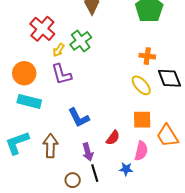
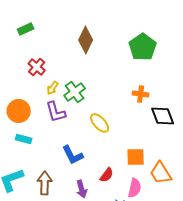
red cross: (42, 29) -> (37, 67), size x0.7
green cross: (81, 41) -> (75, 92), moved
yellow ellipse: (141, 85) -> (100, 123), moved
cyan rectangle: (29, 101) -> (24, 139), size x0.7

